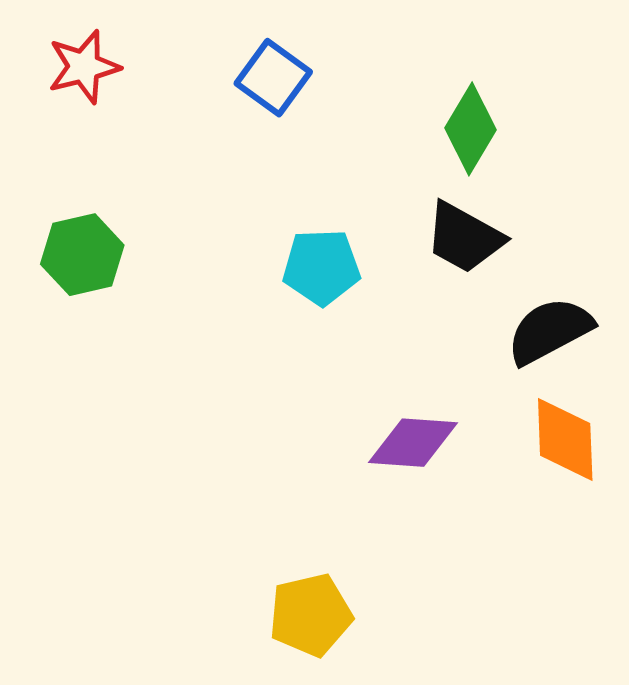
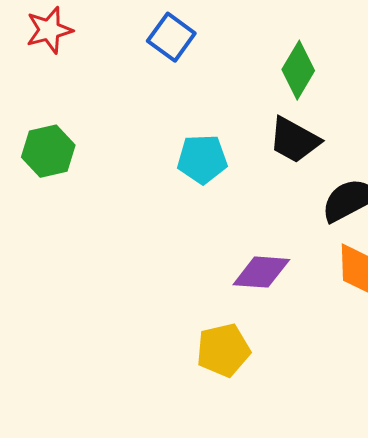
yellow pentagon: (311, 615) -> (223, 350), moved

